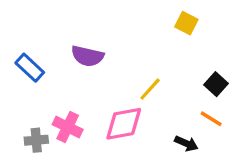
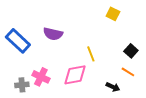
blue rectangle: (30, 68) -> (18, 41), size x1.4
yellow line: (150, 89) -> (91, 54), turned -63

